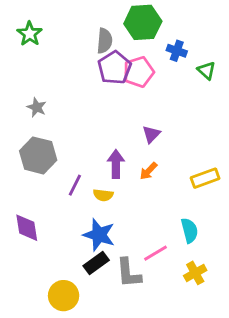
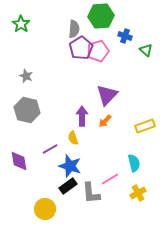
purple triangle: (151, 134) -> (107, 95), size x1.6
purple line: (75, 185) -> (50, 149), moved, turned 35
yellow semicircle: (103, 195) -> (73, 138), turned 64

